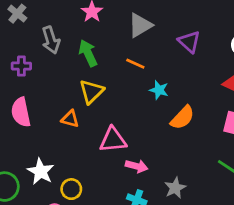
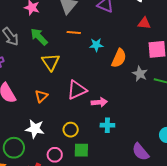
orange triangle: (70, 119) -> (41, 96), moved, turned -40
gray star: (175, 188) -> (140, 74), moved
yellow circle: (71, 189) -> (71, 130), moved

